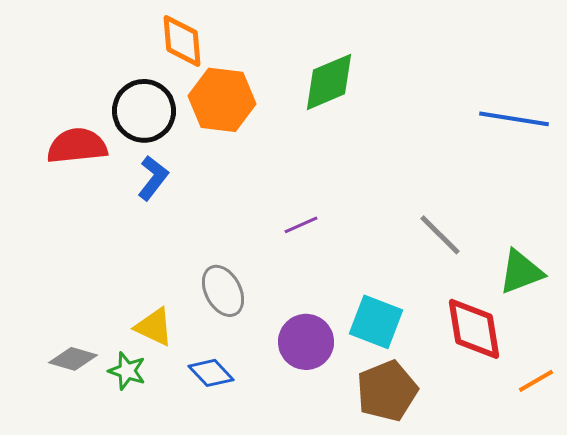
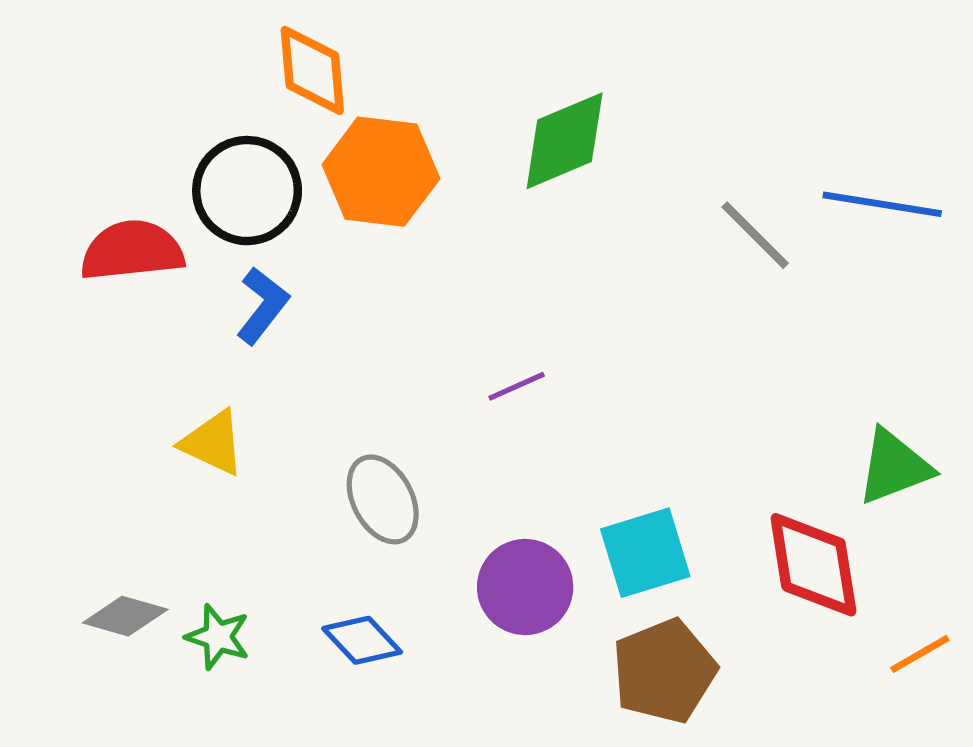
gray line: (440, 235) -> (755, 235), moved
cyan square: (376, 322) -> (645, 553), turned -38
yellow triangle: (154, 327) -> (213, 443), moved

